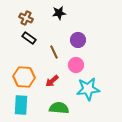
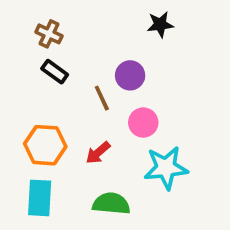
black star: (59, 13) -> (160, 25), moved
purple circle: (78, 40) -> (130, 75), moved

